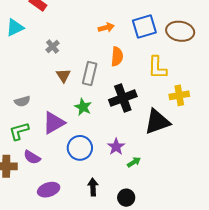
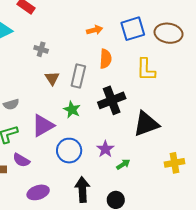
gray cross: (53, 47) -> (41, 49), turned -32
yellow cross: (179, 95) -> (174, 163), moved
black arrow: (93, 187) -> (82, 190), size x1.4

